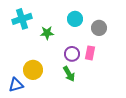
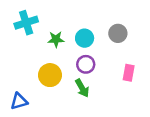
cyan circle: (75, 19) -> (85, 38), moved
pink rectangle: (90, 53) -> (129, 73), moved
yellow circle: (33, 70) -> (50, 75), moved

